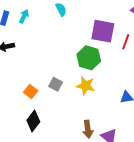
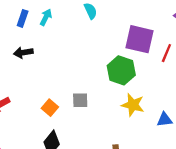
gray square: (56, 84) -> (80, 100), turned -32
yellow star: (86, 86) -> (133, 105), moved

